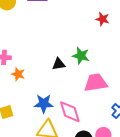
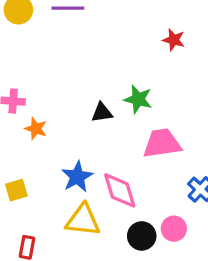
blue star: (44, 104) -> (77, 177), turned -30

